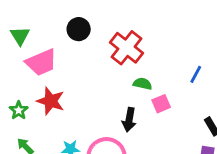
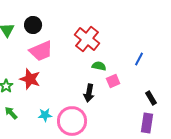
black circle: (79, 29) -> (33, 25), moved
pink trapezoid: (41, 62) -> (41, 51), moved

